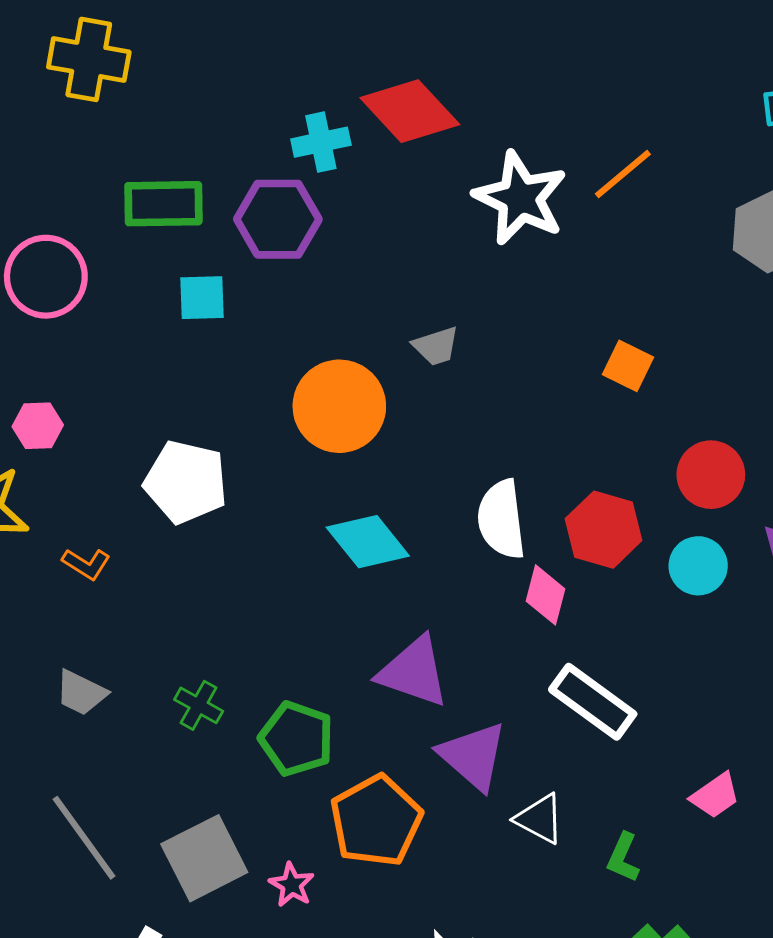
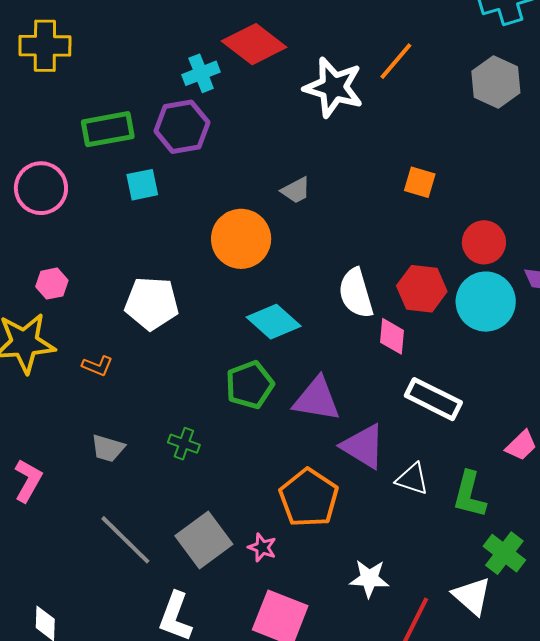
cyan circle: (698, 566) -> (486, 302), size x1.6
green pentagon: (296, 739) -> (250, 385), moved, turned -30
green L-shape: (623, 858) -> (469, 495), size x1.5

